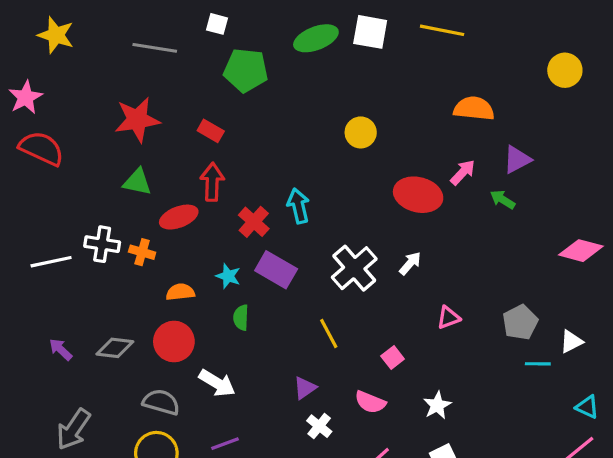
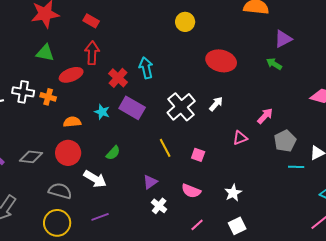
pink arrow: (463, 172) -> (265, 116), moved
green semicircle: (241, 318) -> (113, 153), moved, turned -140
pink square: (393, 357) -> (198, 155), moved, turned -32

